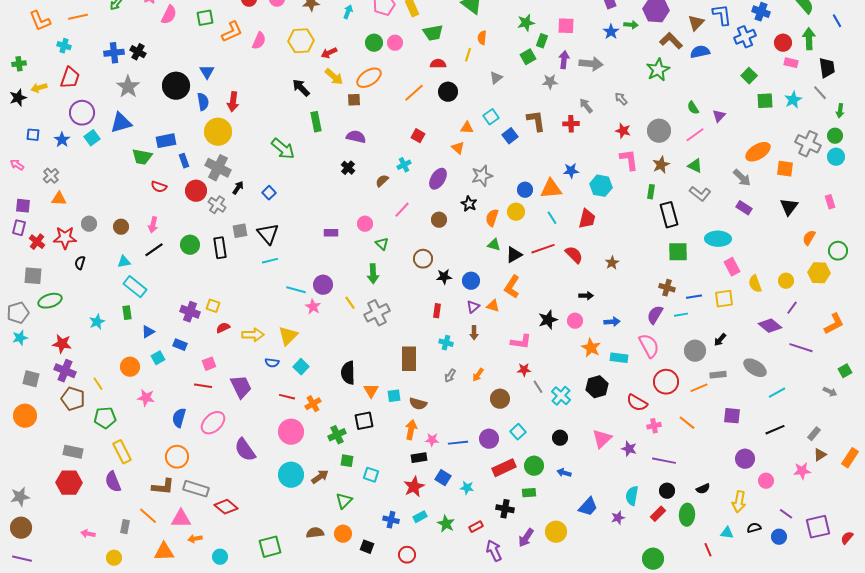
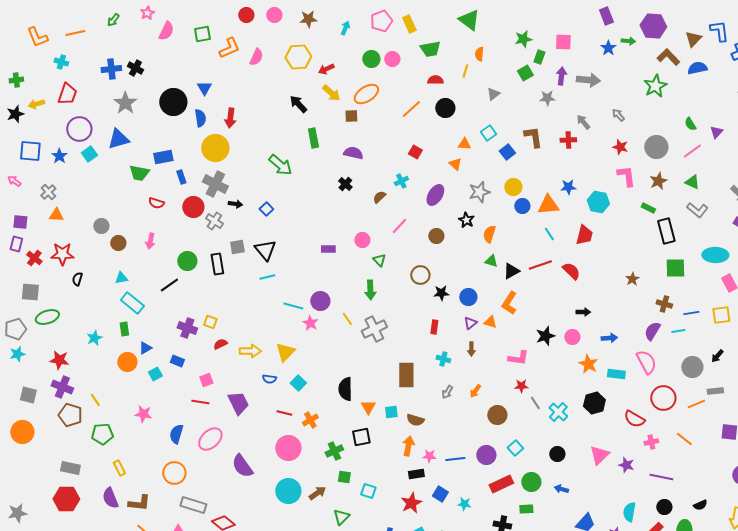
blue square: (33, 135) -> (30, 151), size x1.6
black arrow: (238, 188) -> (235, 204), turned 64
green rectangle: (651, 192) -> (648, 208), turned -72
yellow circle: (516, 212) -> (513, 187), moved
gray circle: (89, 224) -> (101, 226), moved
black line: (154, 250) -> (169, 285), moved
brown star: (612, 263) -> (632, 279), moved
orange circle: (130, 367) -> (127, 362), moved
yellow rectangle: (122, 452) -> (119, 468), size x0.7
brown L-shape: (163, 487) -> (139, 503), moved

